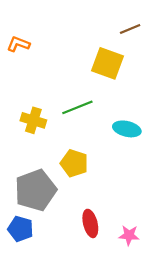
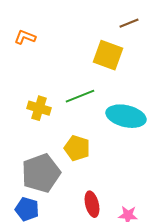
cyan ellipse: (127, 129) -> (126, 116), size x1.5

